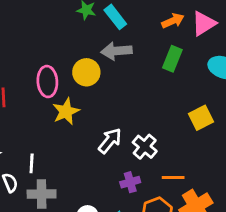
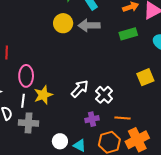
green rectangle: (172, 59) -> (128, 34), turned 48
yellow circle: (86, 72) -> (63, 23), moved
pink ellipse: (47, 82) -> (26, 76), moved
yellow star: (66, 111) -> (43, 95), moved

